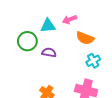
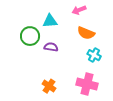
pink arrow: (70, 20) -> (79, 10), moved
cyan cross: (93, 61) -> (94, 55), turned -32

